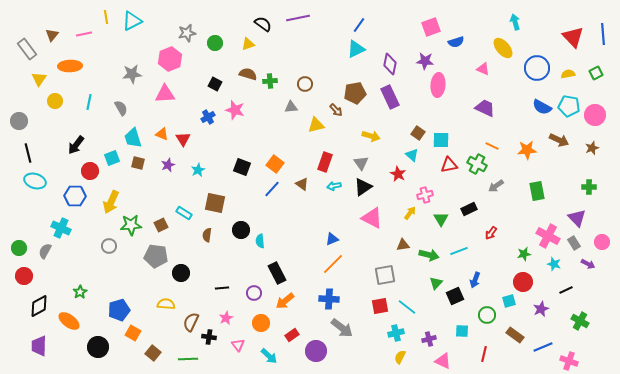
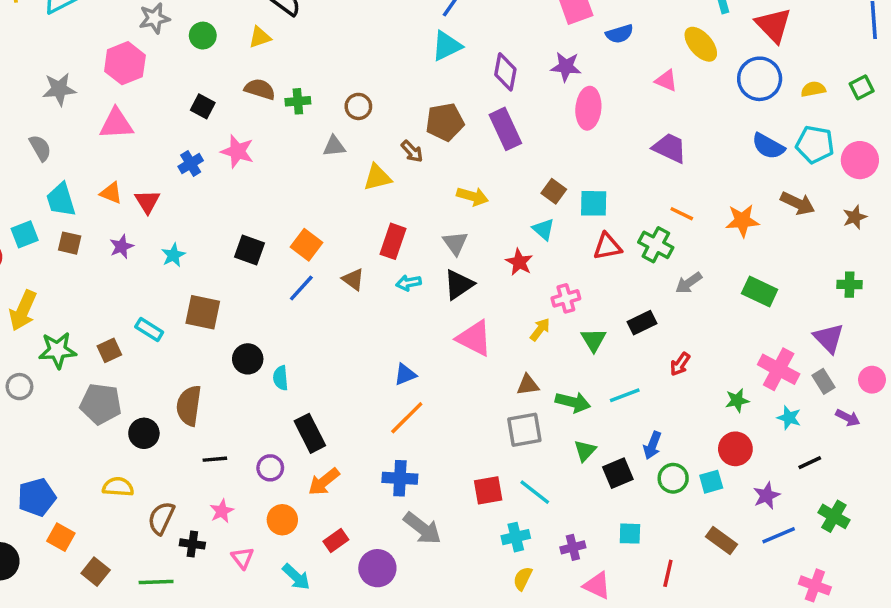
red triangle: (573, 37) -> (773, 25), moved
green rectangle: (537, 191) -> (760, 291), turned -54
brown semicircle: (207, 235) -> (189, 406), moved, size x1.6
gray square: (385, 275) -> (524, 430), moved
green circle: (487, 315) -> (673, 478), moved
blue line: (543, 347) -> (779, 535), moved

